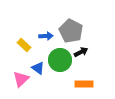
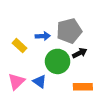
gray pentagon: (71, 31) -> (69, 31), turned 30
blue triangle: (38, 68) -> (40, 81), moved

